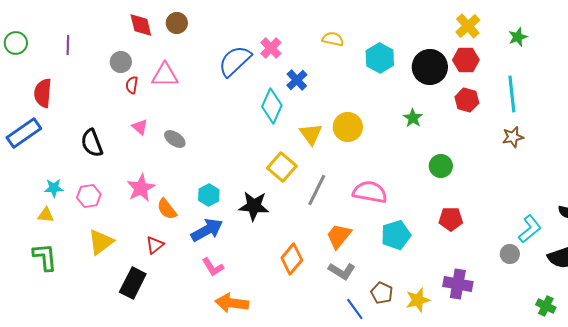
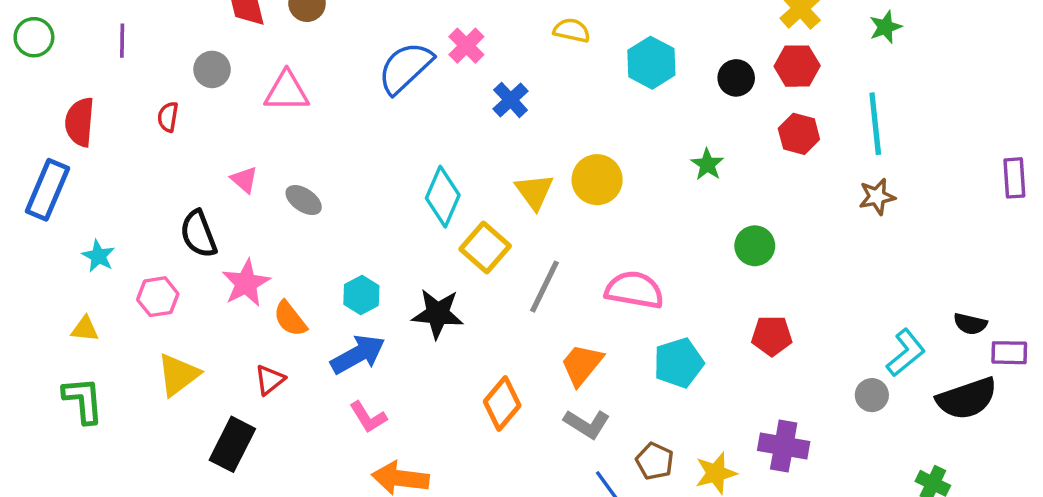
black circle: (430, 67) -> (736, 78), size x0.6
red semicircle: (132, 85) -> (168, 117), moved
cyan diamond: (272, 106) -> (443, 197), moved
blue rectangle: (24, 133) -> (47, 190), turned -32
black semicircle: (92, 143) -> (198, 234), moved
cyan star: (54, 188) -> (98, 256), moved, turned 30

